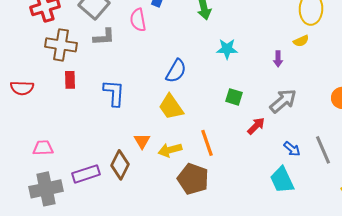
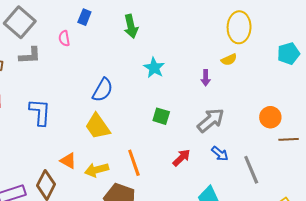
pink semicircle: (138, 20) -> (64, 38), size x0.7
cyan star: (227, 49) -> (154, 68), turned 30
red arrow: (256, 126) -> (181, 158), moved
orange triangle: (142, 141) -> (68, 161), turned -30
blue arrow: (292, 149) -> (220, 154), moved

